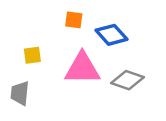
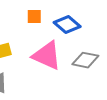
pink triangle: (82, 68) -> (47, 56), turned 32

